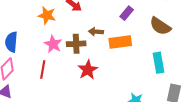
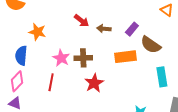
orange star: (47, 15) -> (37, 32), moved
brown semicircle: (160, 26) -> (151, 45), moved
brown arrow: (96, 32) -> (104, 29), moved

